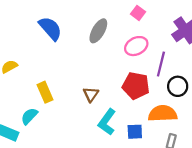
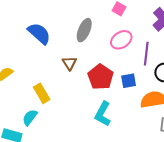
red pentagon: (136, 86) -> (101, 77), moved, turned 30
brown triangle: (91, 94) -> (69, 63), moved
blue square: (135, 132) -> (129, 81), moved

